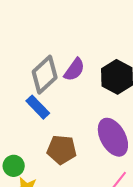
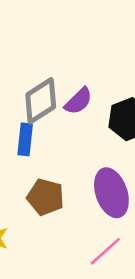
blue rectangle: (38, 107) -> (25, 139), turned 40

